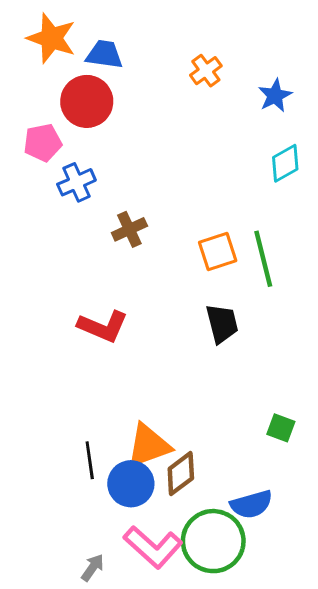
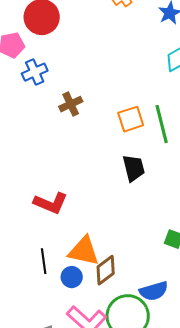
red L-shape: (103, 326) -> (51, 203), moved
orange triangle: (149, 446) -> (84, 251), turned 32
blue circle: (131, 484) -> (72, 277), size x0.7

